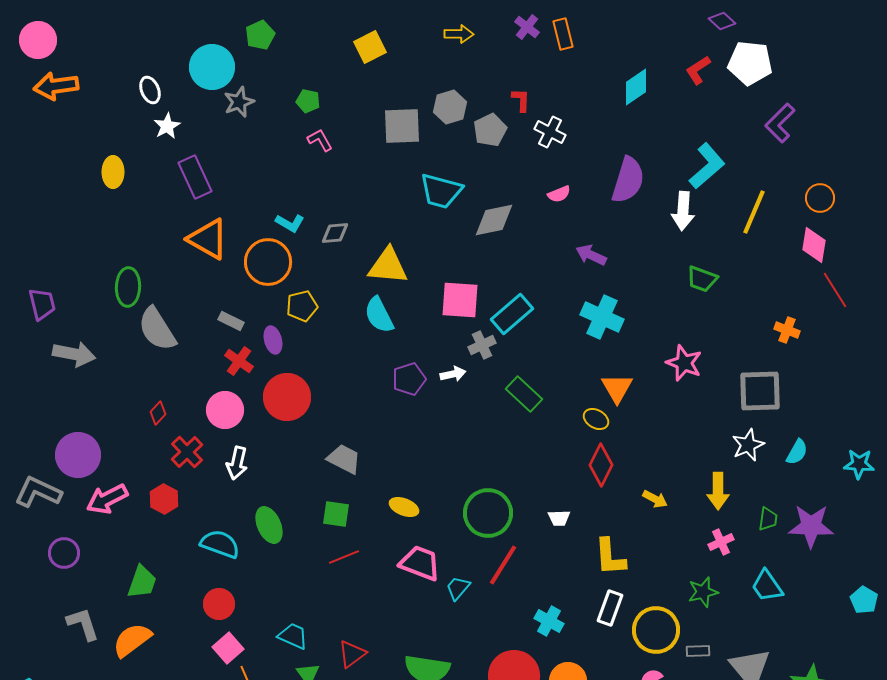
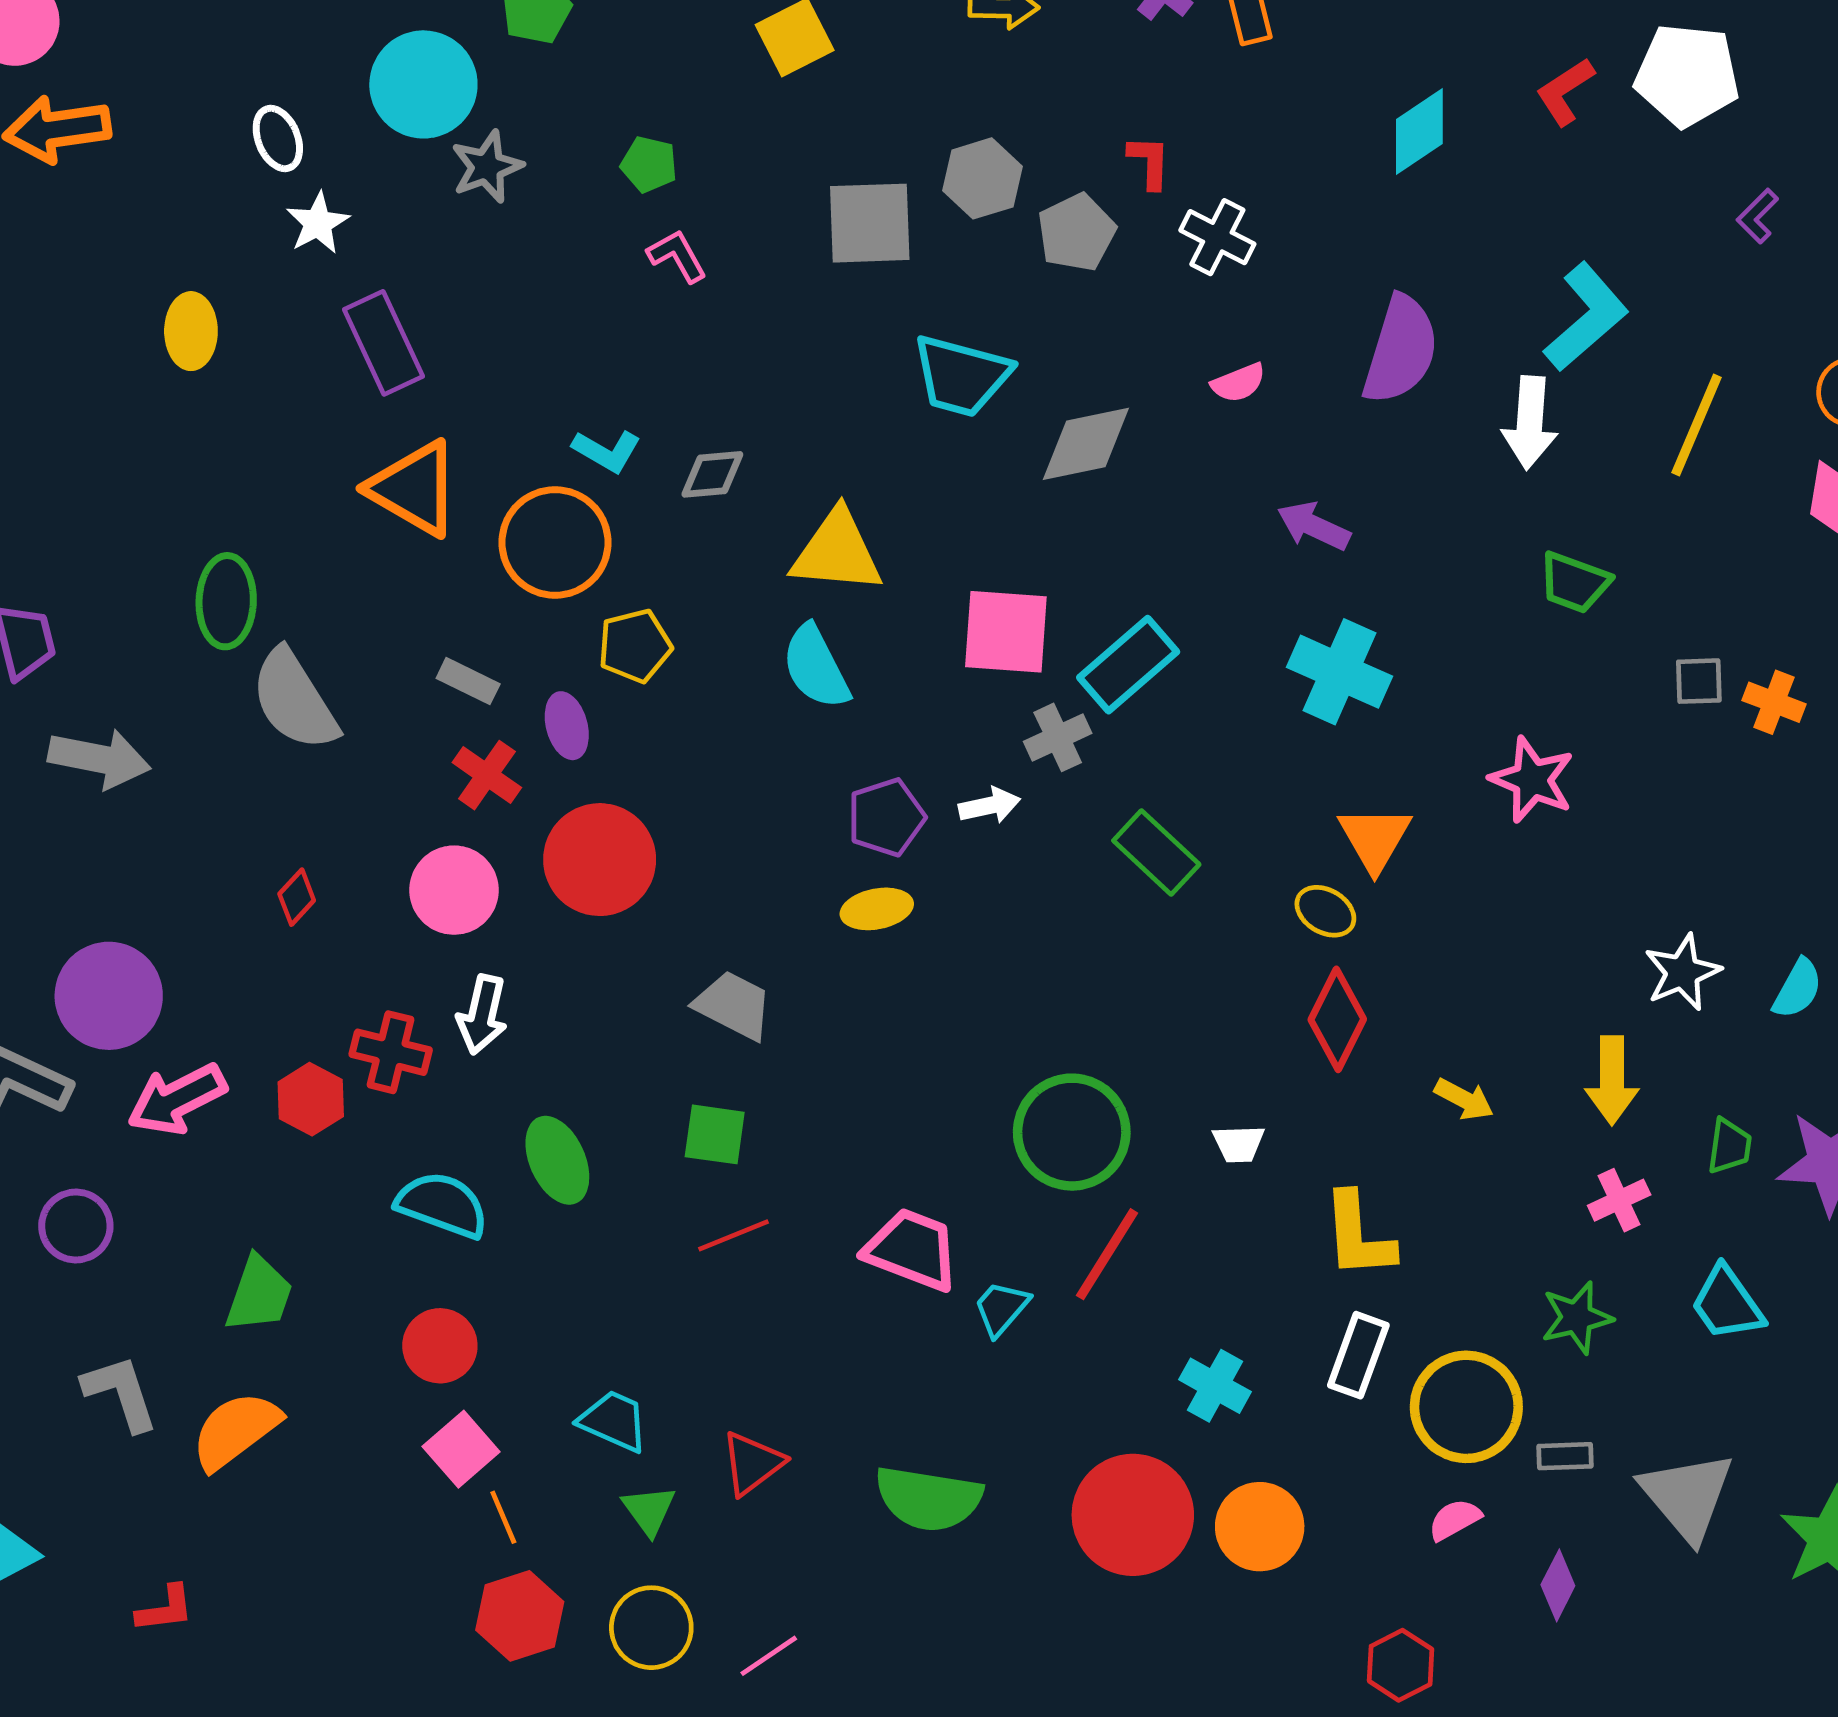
purple L-shape: (780, 123) -> (1758, 216), size x0.6
gray square: (760, 391) -> (1699, 681), moved, size x0.5
red cross: (187, 452) -> (391, 1052), moved, turned -32
yellow ellipse: (404, 507) -> (877, 909), moved, turned -32

